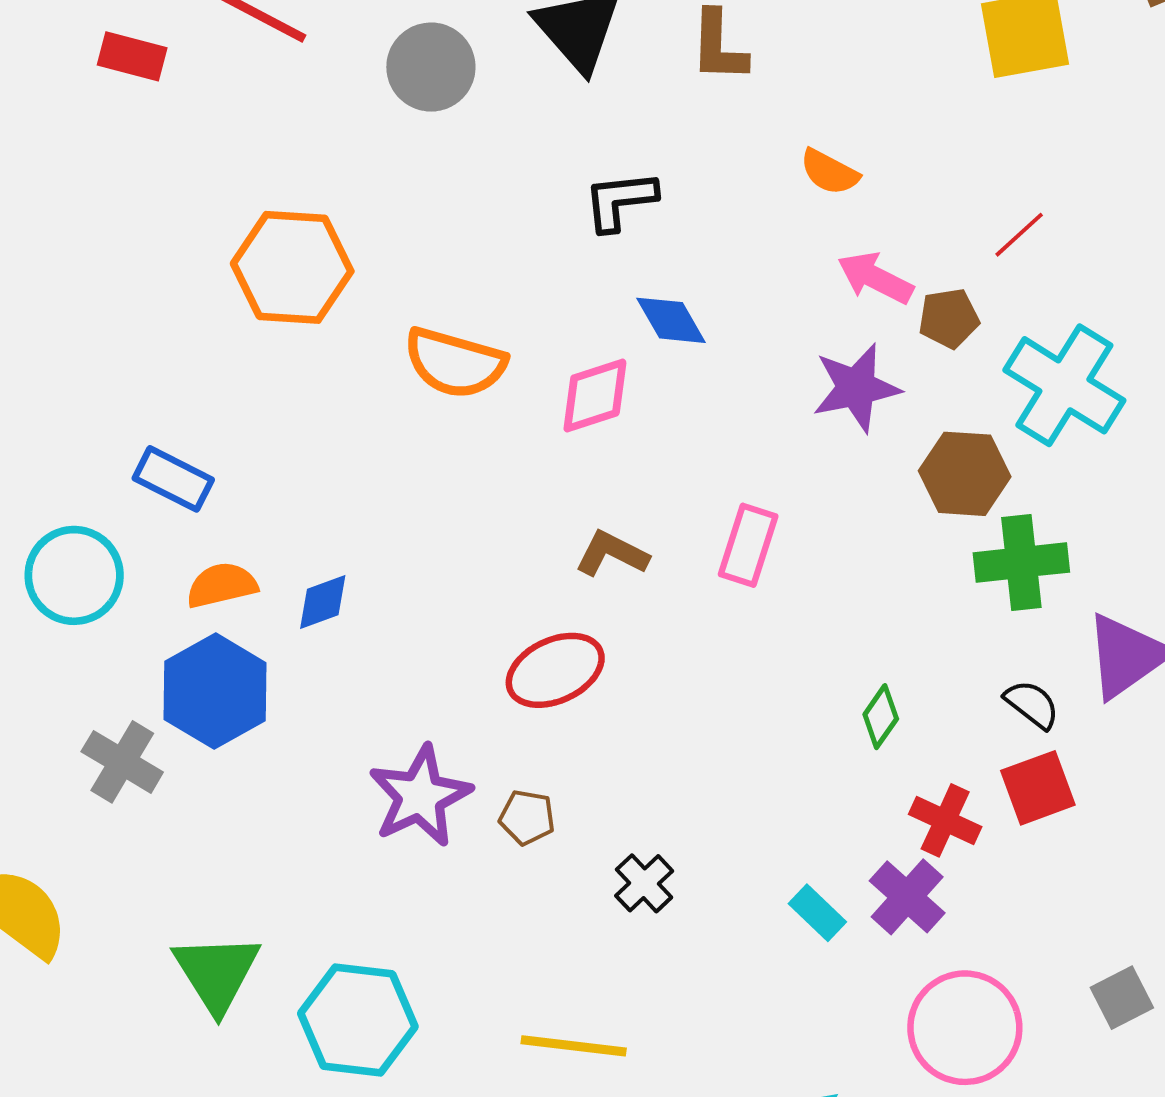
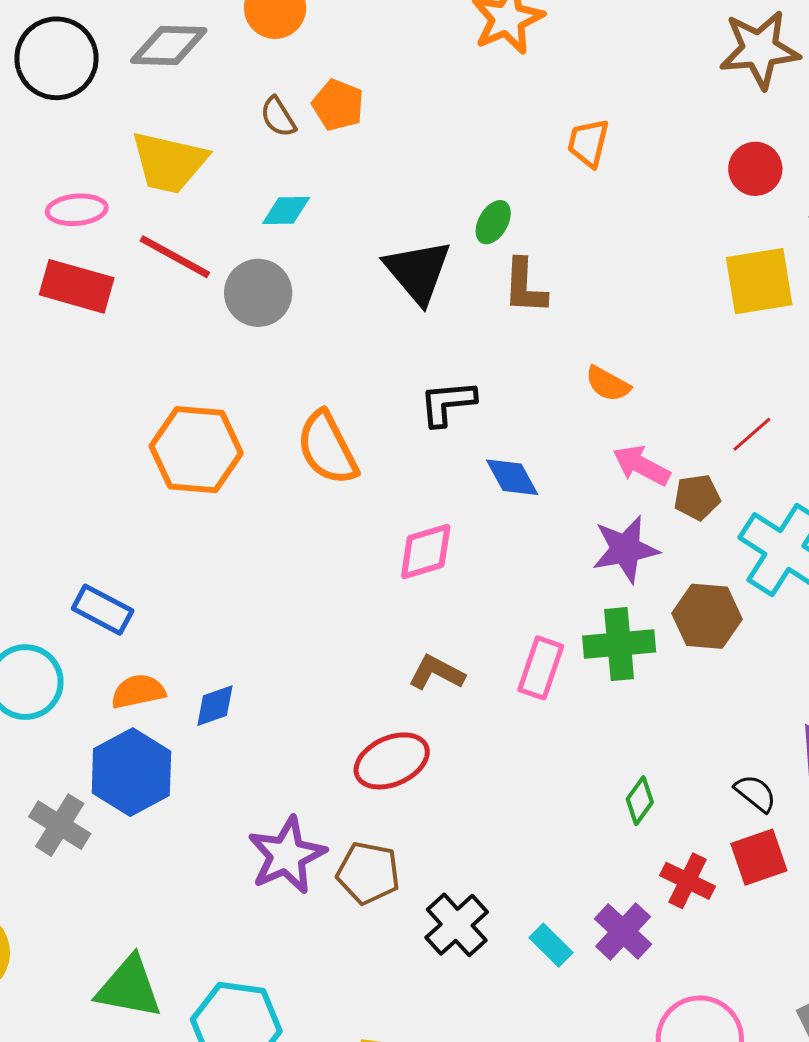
red rectangle: (132, 56) -> (77, 286), size x1.4
gray circle: (431, 67) -> (258, 293), moved
blue diamond: (671, 320) -> (512, 477), moved
orange semicircle: (455, 363) -> (327, 448), moved, turned 46
green cross: (1021, 562) -> (619, 644), moved
brown pentagon: (527, 817) -> (368, 873), size x1.5
black cross: (644, 883) -> (457, 925), size x1.4
purple cross: (907, 897) -> (623, 932), moved
cyan rectangle: (817, 913) -> (551, 945), moved
green triangle: (217, 973) -> (129, 987), turned -48

